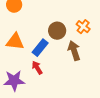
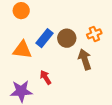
orange cross: (83, 27) -> (94, 34), turned 32
blue rectangle: (40, 48) -> (45, 38), moved

